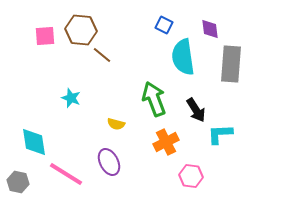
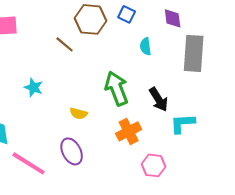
brown hexagon: (81, 30) -> (91, 19), moved
cyan semicircle: (183, 57) -> (146, 46), size x0.5

